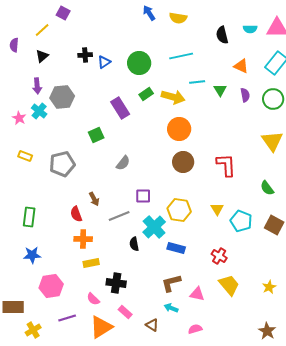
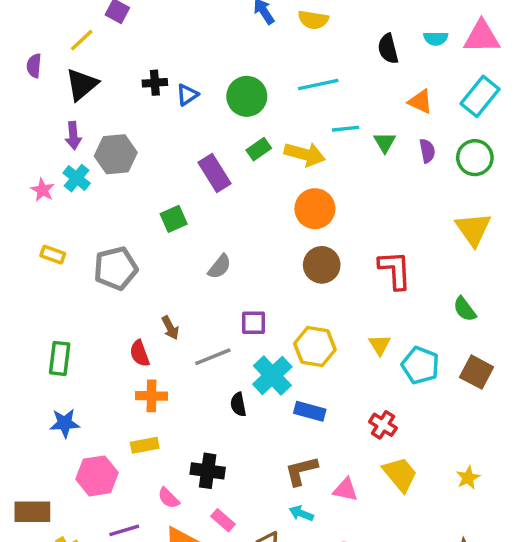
black triangle: (42, 56) -> (82, 84), size x1.5
yellow rectangle: (91, 263) -> (145, 445), moved

